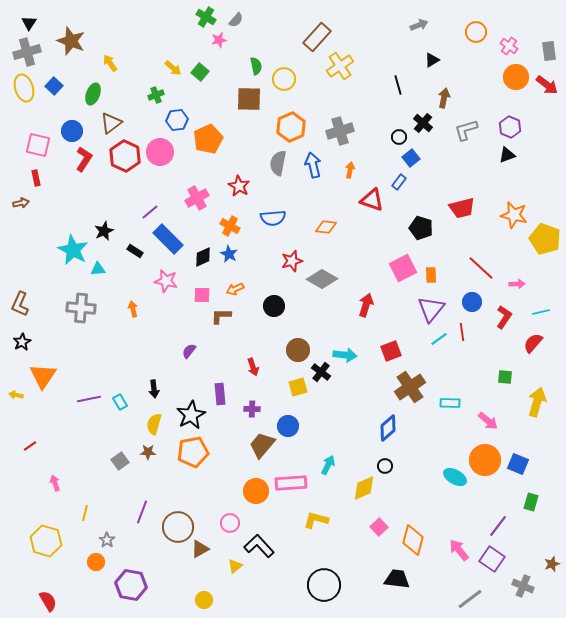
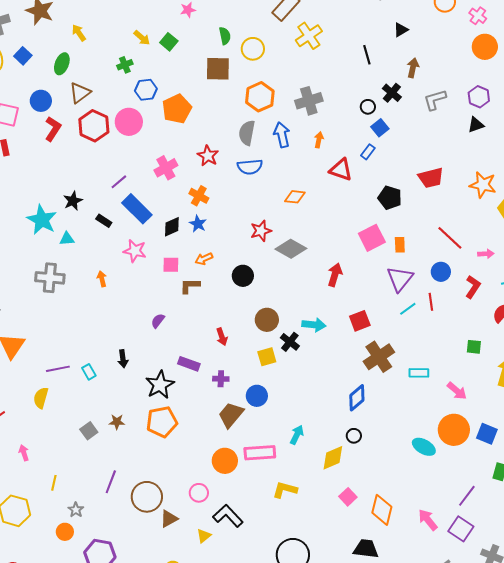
blue semicircle: (273, 218) -> (250, 167), moved
purple rectangle: (220, 394) -> (189, 364), turned -65
yellow semicircle: (154, 424) -> (41, 398), moved

